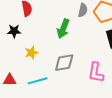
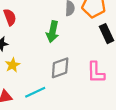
yellow star: (31, 53) -> (13, 65), moved

